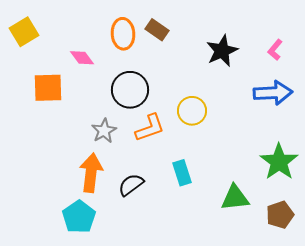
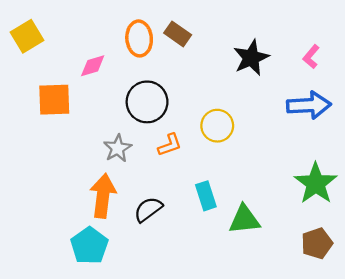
pink diamond: (82, 58) -> (93, 66), turned -70
orange L-shape: (150, 128) -> (170, 145), size x0.7
green triangle: (235, 198) -> (244, 220), moved

